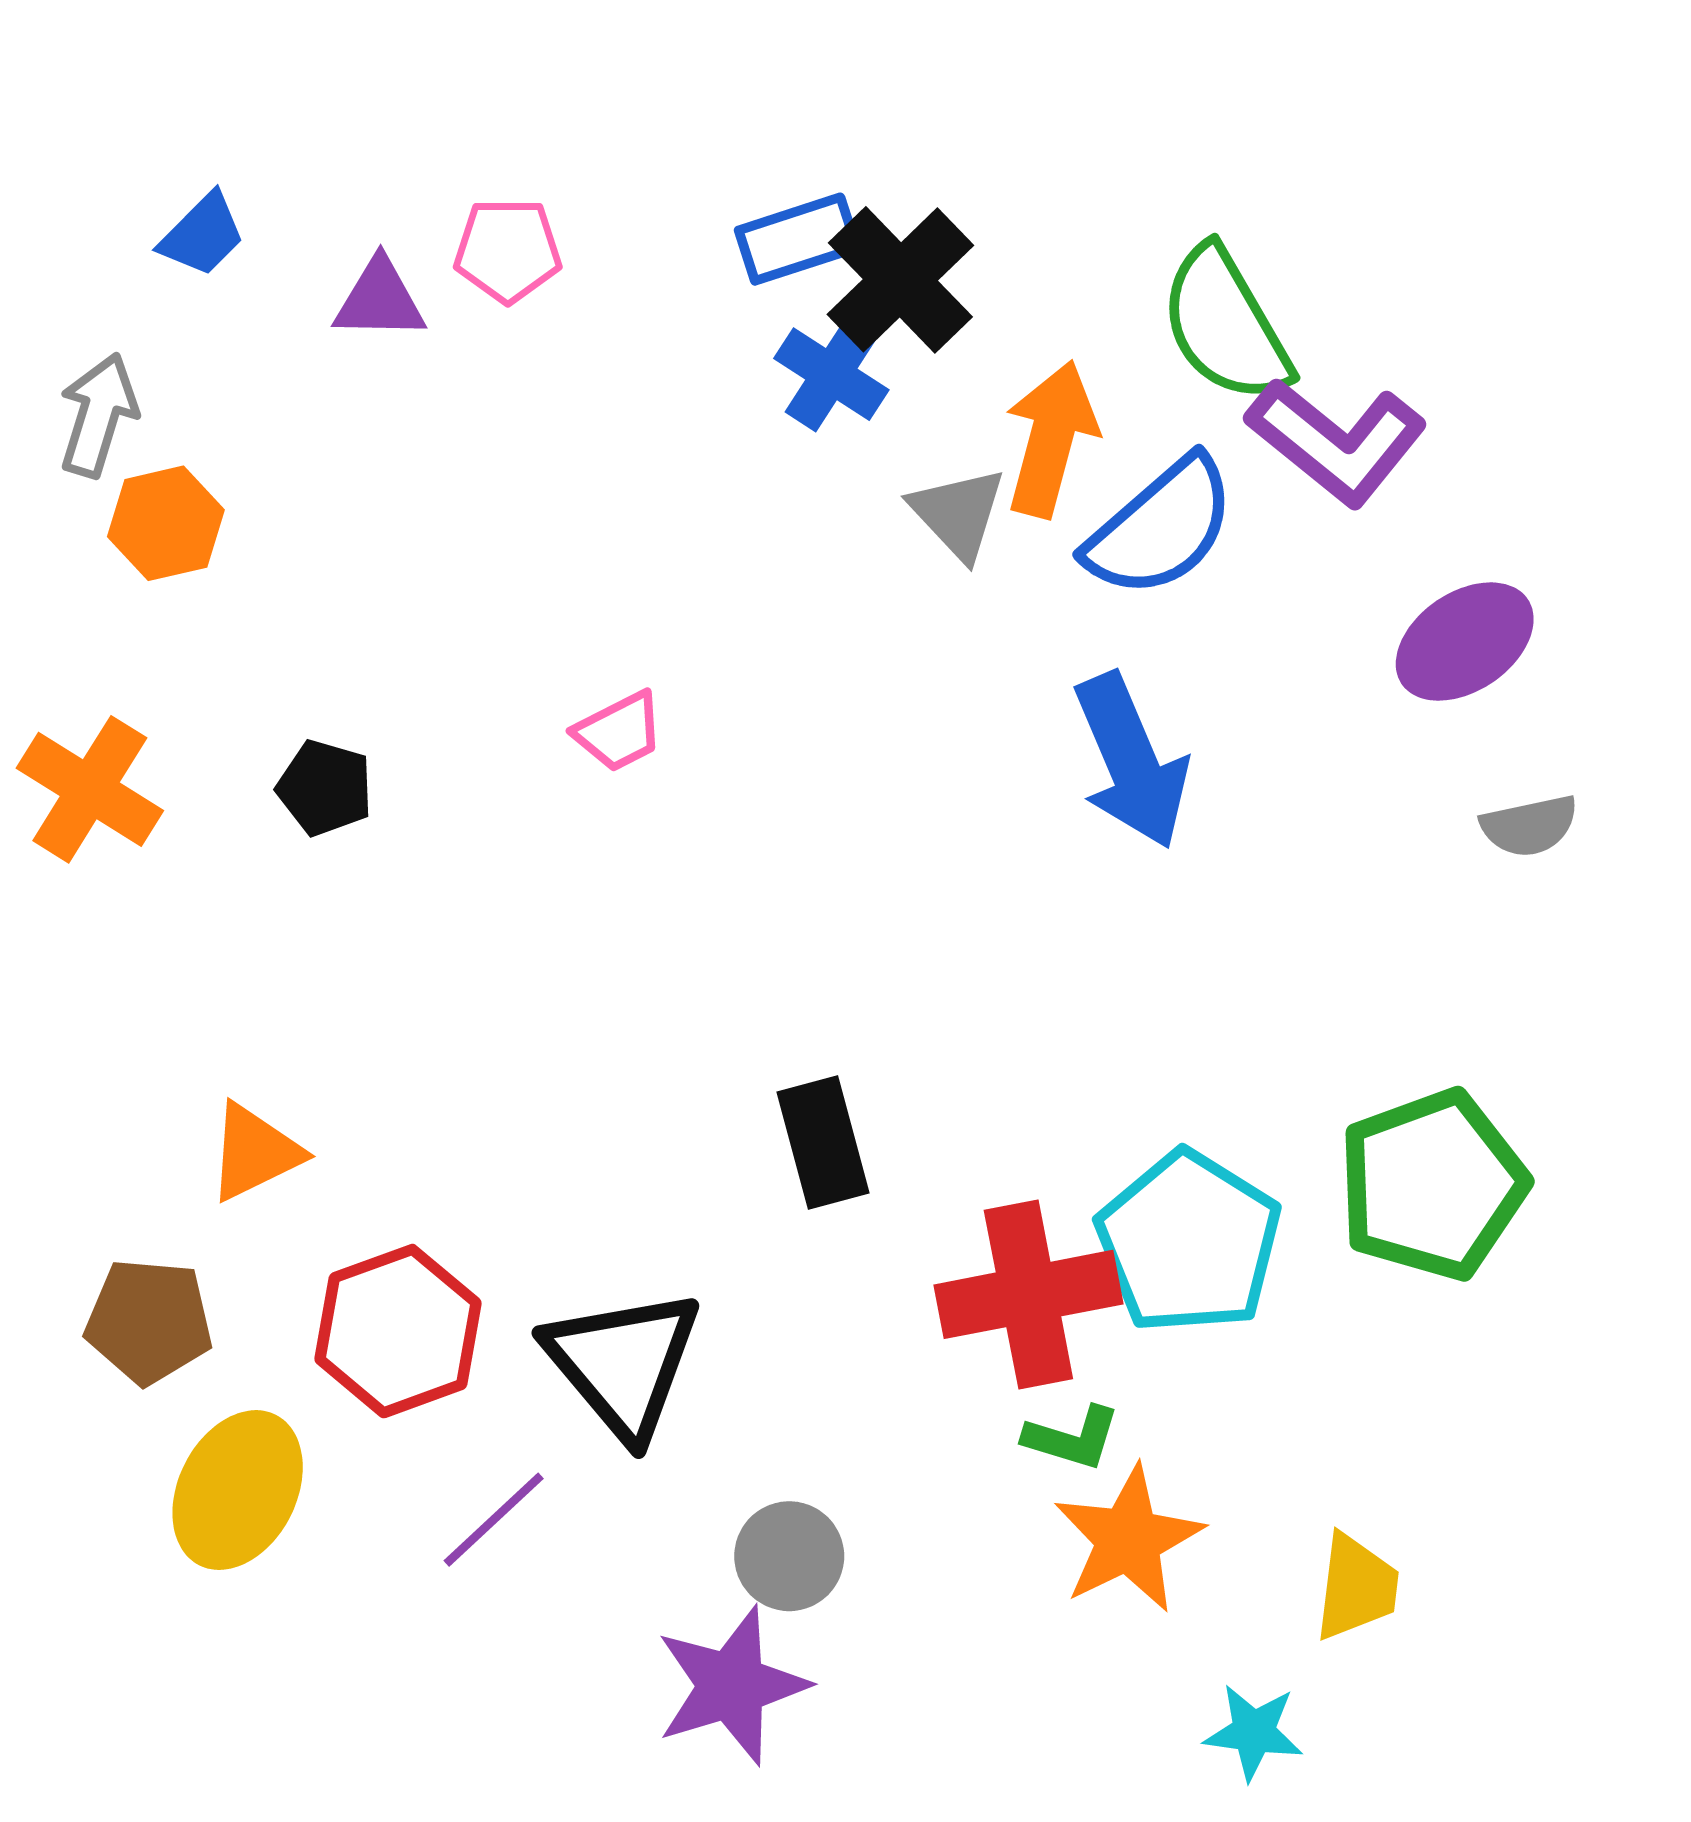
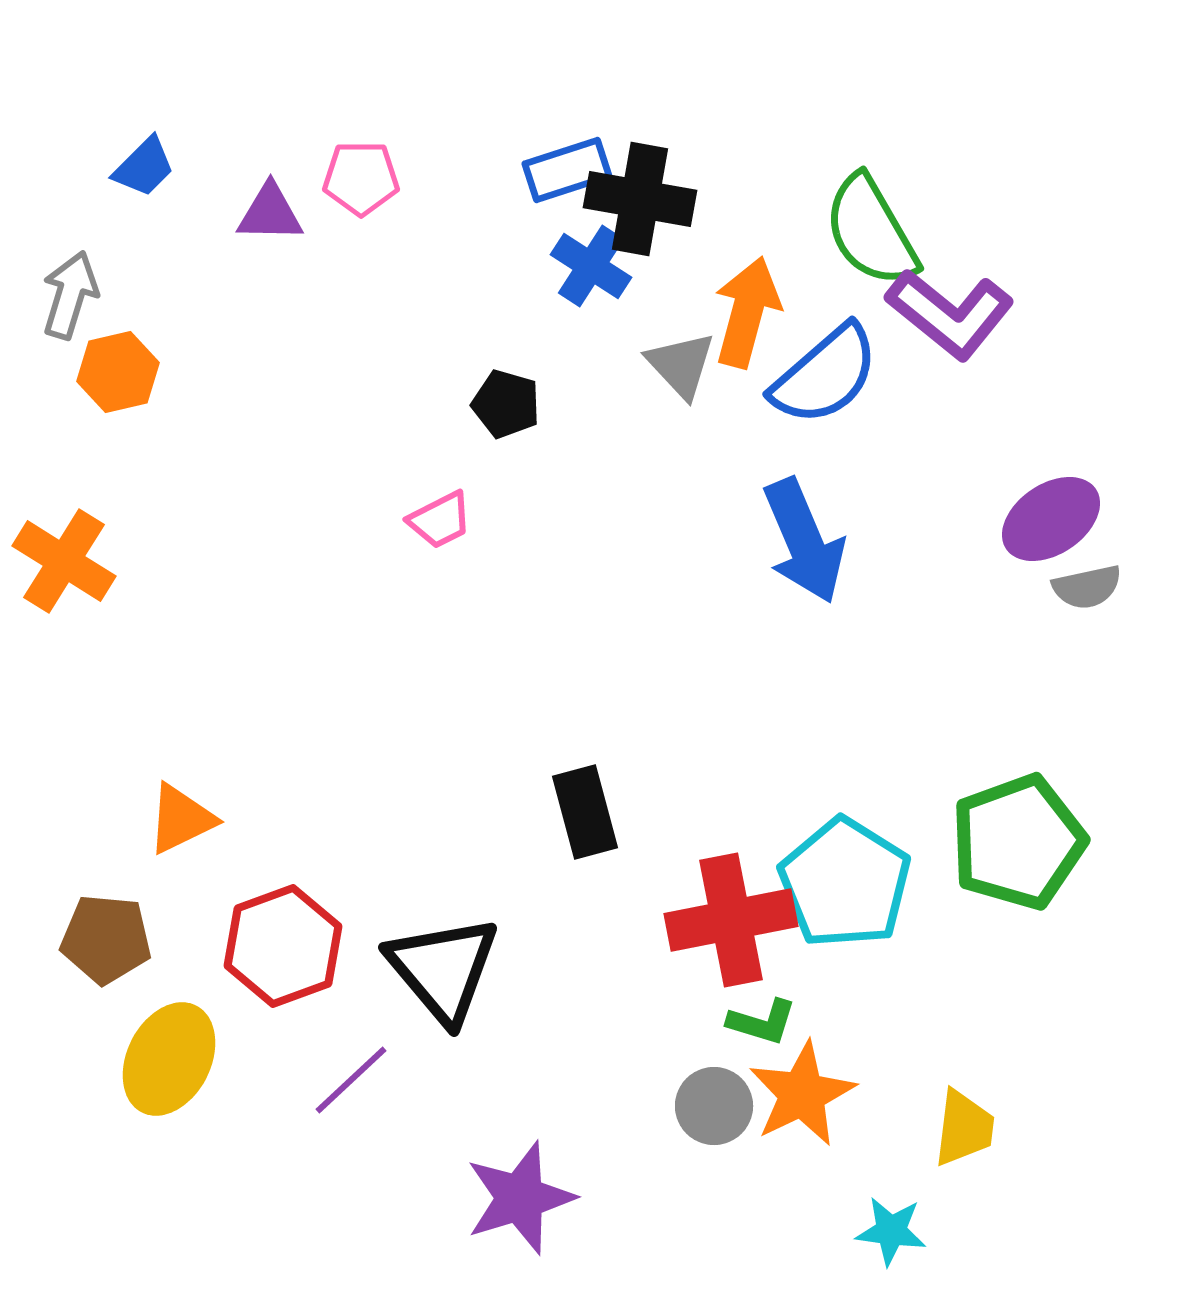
black cross: (900, 280) -> (640, 199), turned -36
purple ellipse: (1465, 642) -> (1051, 519), moved
black pentagon: (325, 788) -> (506, 404), moved
gray circle: (789, 1556) -> (714, 1106), moved

